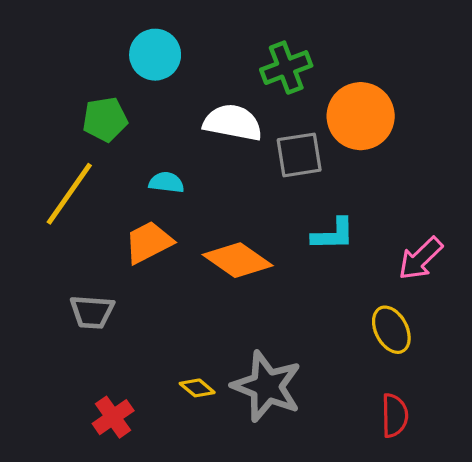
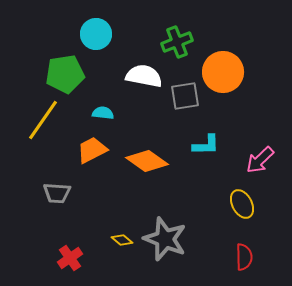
green pentagon: (105, 119) -> (65, 74), size x1.4

